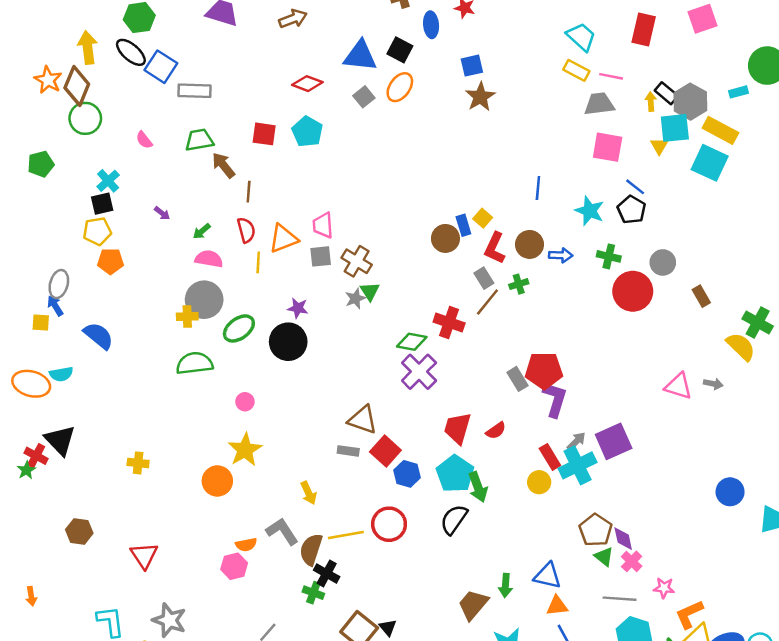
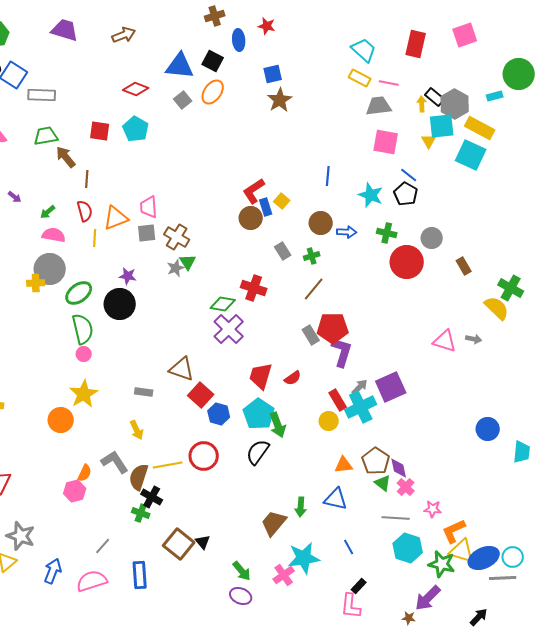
red L-shape: (495, 248) -> (254, 191), moved, turned 32
brown line: (487, 302) -> (314, 289), moved
green semicircle: (195, 363) -> (83, 329), moved, turned 84
gray rectangle: (348, 451) -> (144, 392), moved
orange semicircle: (246, 545) -> (85, 473), turned -54
orange triangle: (557, 606) -> (344, 465), moved

